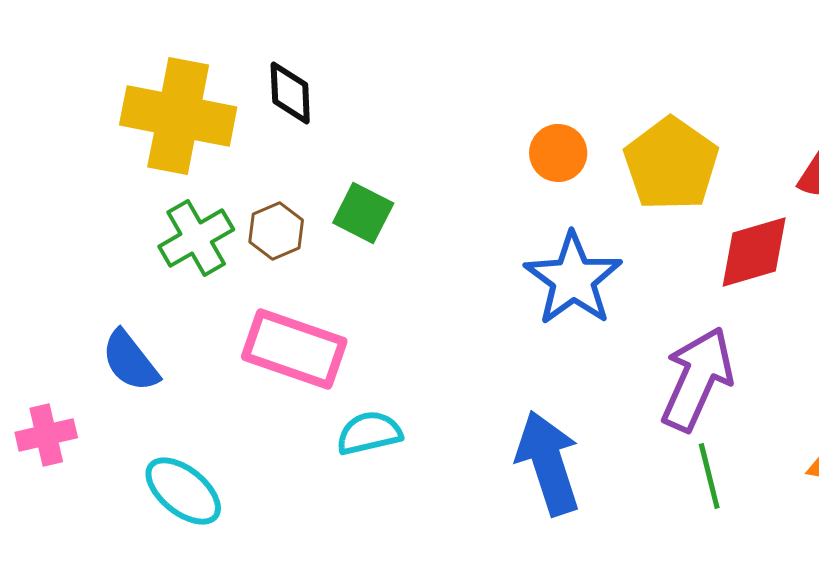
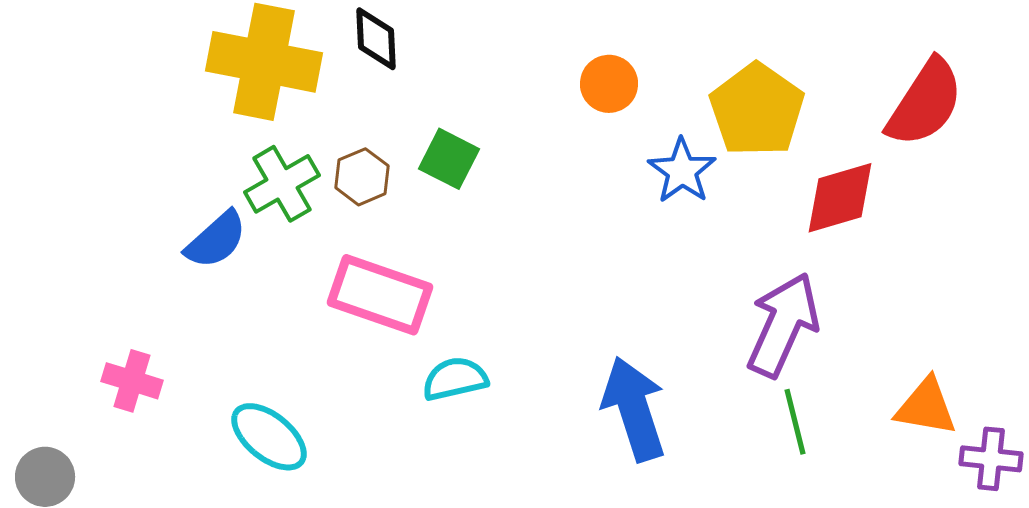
orange circle: (558, 153) -> (609, 84), moved
blue star: (573, 279) -> (682, 171), moved, size x0.7
blue semicircle: (130, 361) -> (216, 240), moved, turned -94
pink cross: (46, 435) -> (132, 381), turned 30

